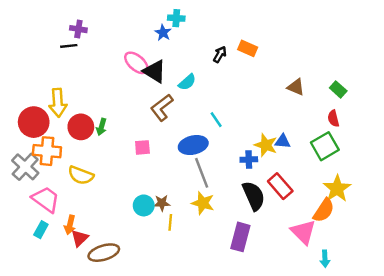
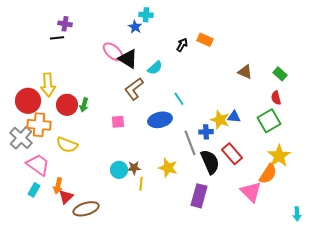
gray line: (202, 173) -> (190, 143), moved
cyan arrow: (325, 259) -> (297, 214), moved

